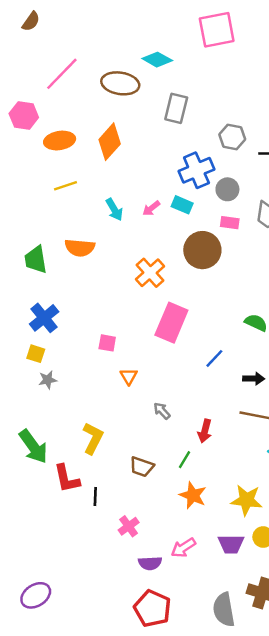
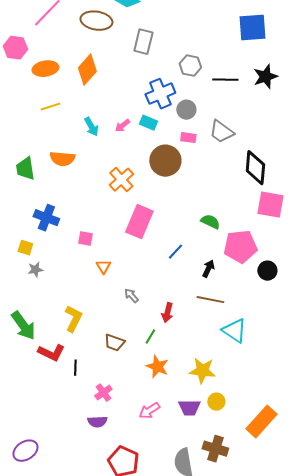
blue cross: (44, 318) -> (46, 218), moved, turned -30
black arrow: (254, 379) -> (208, 269), turned -66
red L-shape: (67, 479) -> (51, 353), turned -52
purple semicircle: (150, 563) -> (97, 422), moved

